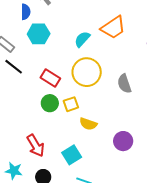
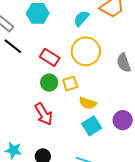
red arrow: (36, 146) -> (44, 114), moved
cyan square: (72, 155) -> (92, 126), moved

